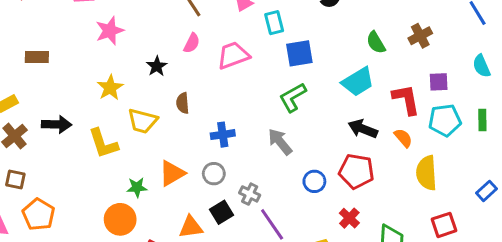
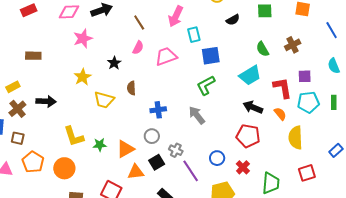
yellow L-shape: (103, 143) -> (74, 136), moved
orange triangle: (172, 173) -> (125, 149), moved
blue circle: (314, 181) -> (217, 158), moved
orange circle: (120, 219) -> (64, 168), moved

